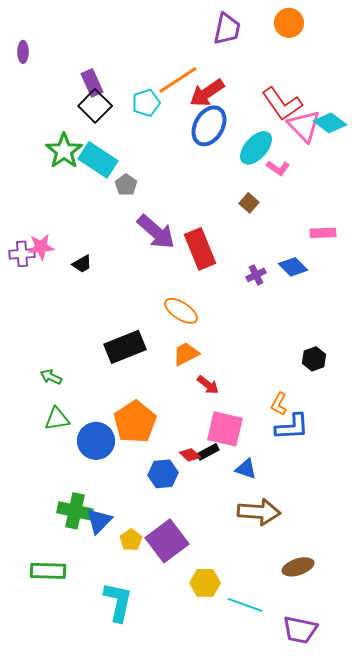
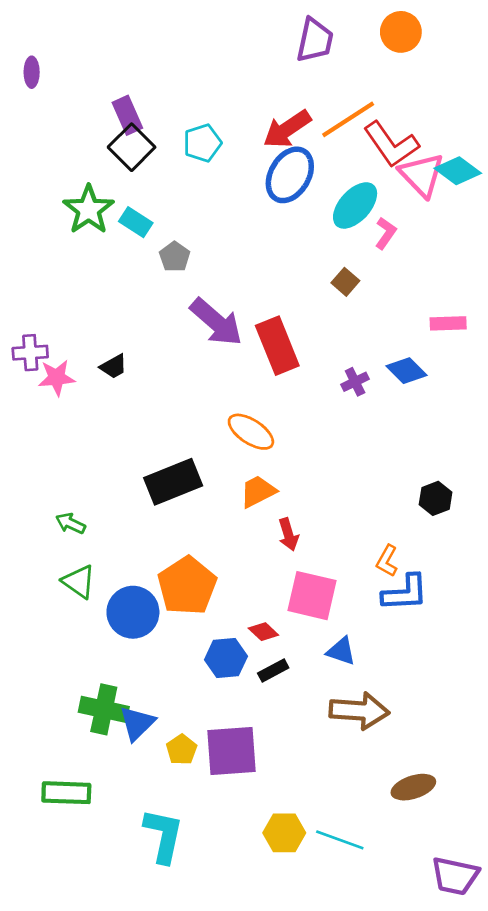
orange line: (178, 80) -> (348, 119), moved
cyan rectangle: (98, 160) -> (136, 222), size x0.6
pink L-shape: (278, 168) -> (386, 233), turned -90
pink star: (41, 247) -> (57, 378), moved
red arrow: (208, 385) -> (288, 534), turned 35
green triangle: (57, 419) -> (79, 582), turned 44
black rectangle: (208, 452) -> (273, 671), moved
purple square: (167, 541) -> (232, 751), turned 33
yellow hexagon: (205, 583) -> (284, 833), moved
purple trapezoid: (300, 630) -> (455, 876), moved

